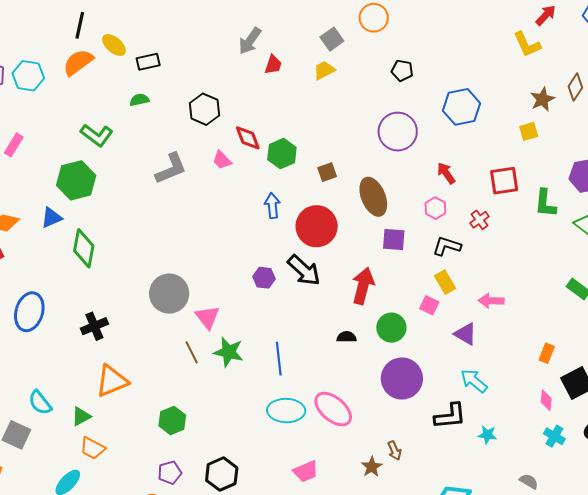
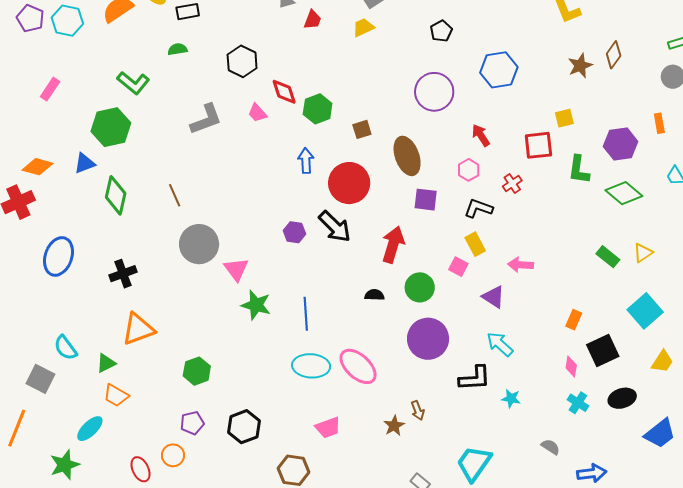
black pentagon: (402, 70) -> (441, 31), turned 30
yellow square: (529, 131) -> (564, 118), moved
brown line: (192, 352) -> (175, 195), moved

